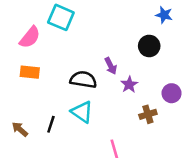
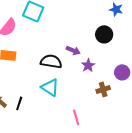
purple arrow: (111, 66) -> (73, 50), turned -40
black line: (51, 124) -> (19, 103), moved

